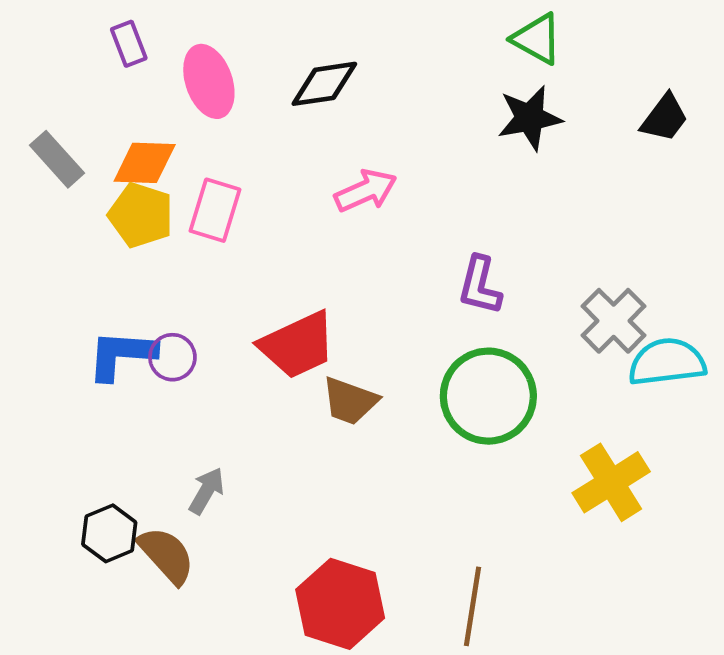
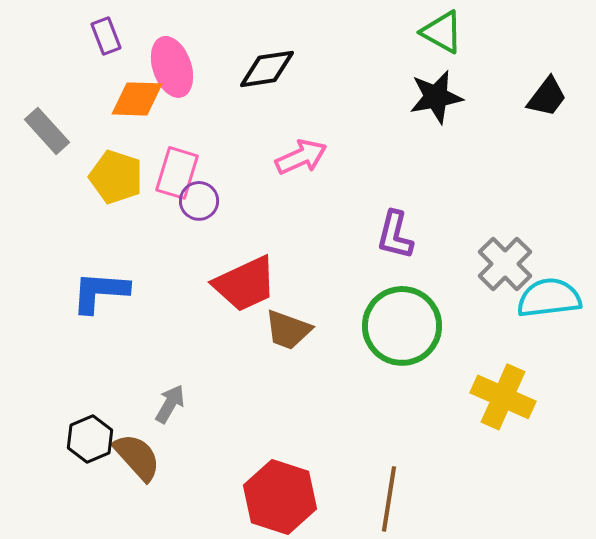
orange diamond: (145, 163) -> (137, 99), moved
purple circle: (172, 357) -> (199, 201), moved
yellow cross: (611, 482) -> (503, 397), turned -34

